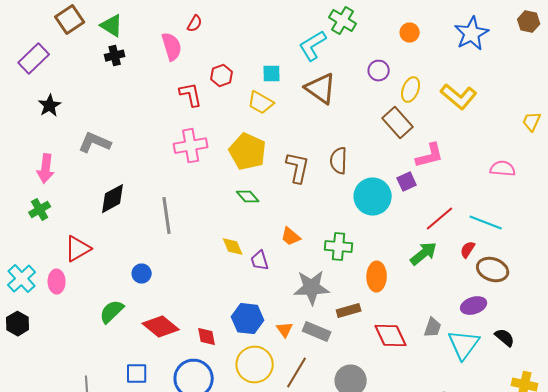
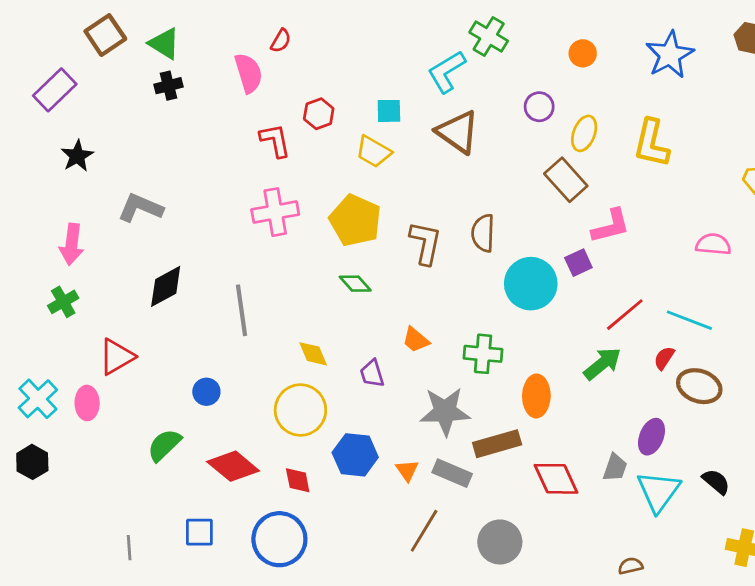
yellow L-shape: (459, 97) -> (651, 143), turned 63
yellow diamond: (233, 247) -> (313, 354), moved
purple ellipse: (474, 306) -> (651, 437), moved, turned -50
brown rectangle: (349, 311) -> (497, 444), size x1.4
yellow circle: (255, 365) -> (300, 410), moved

